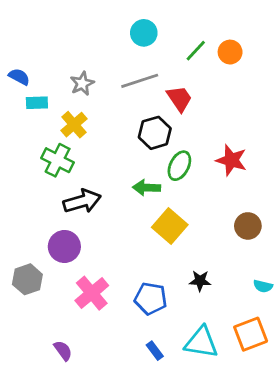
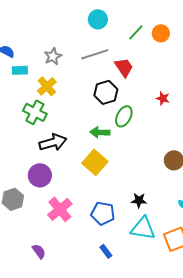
red star: (231, 160) -> (163, 98), moved, size x0.6
yellow square: (170, 226) -> (95, 162), moved
cyan triangle: (201, 342) -> (143, 228), moved

